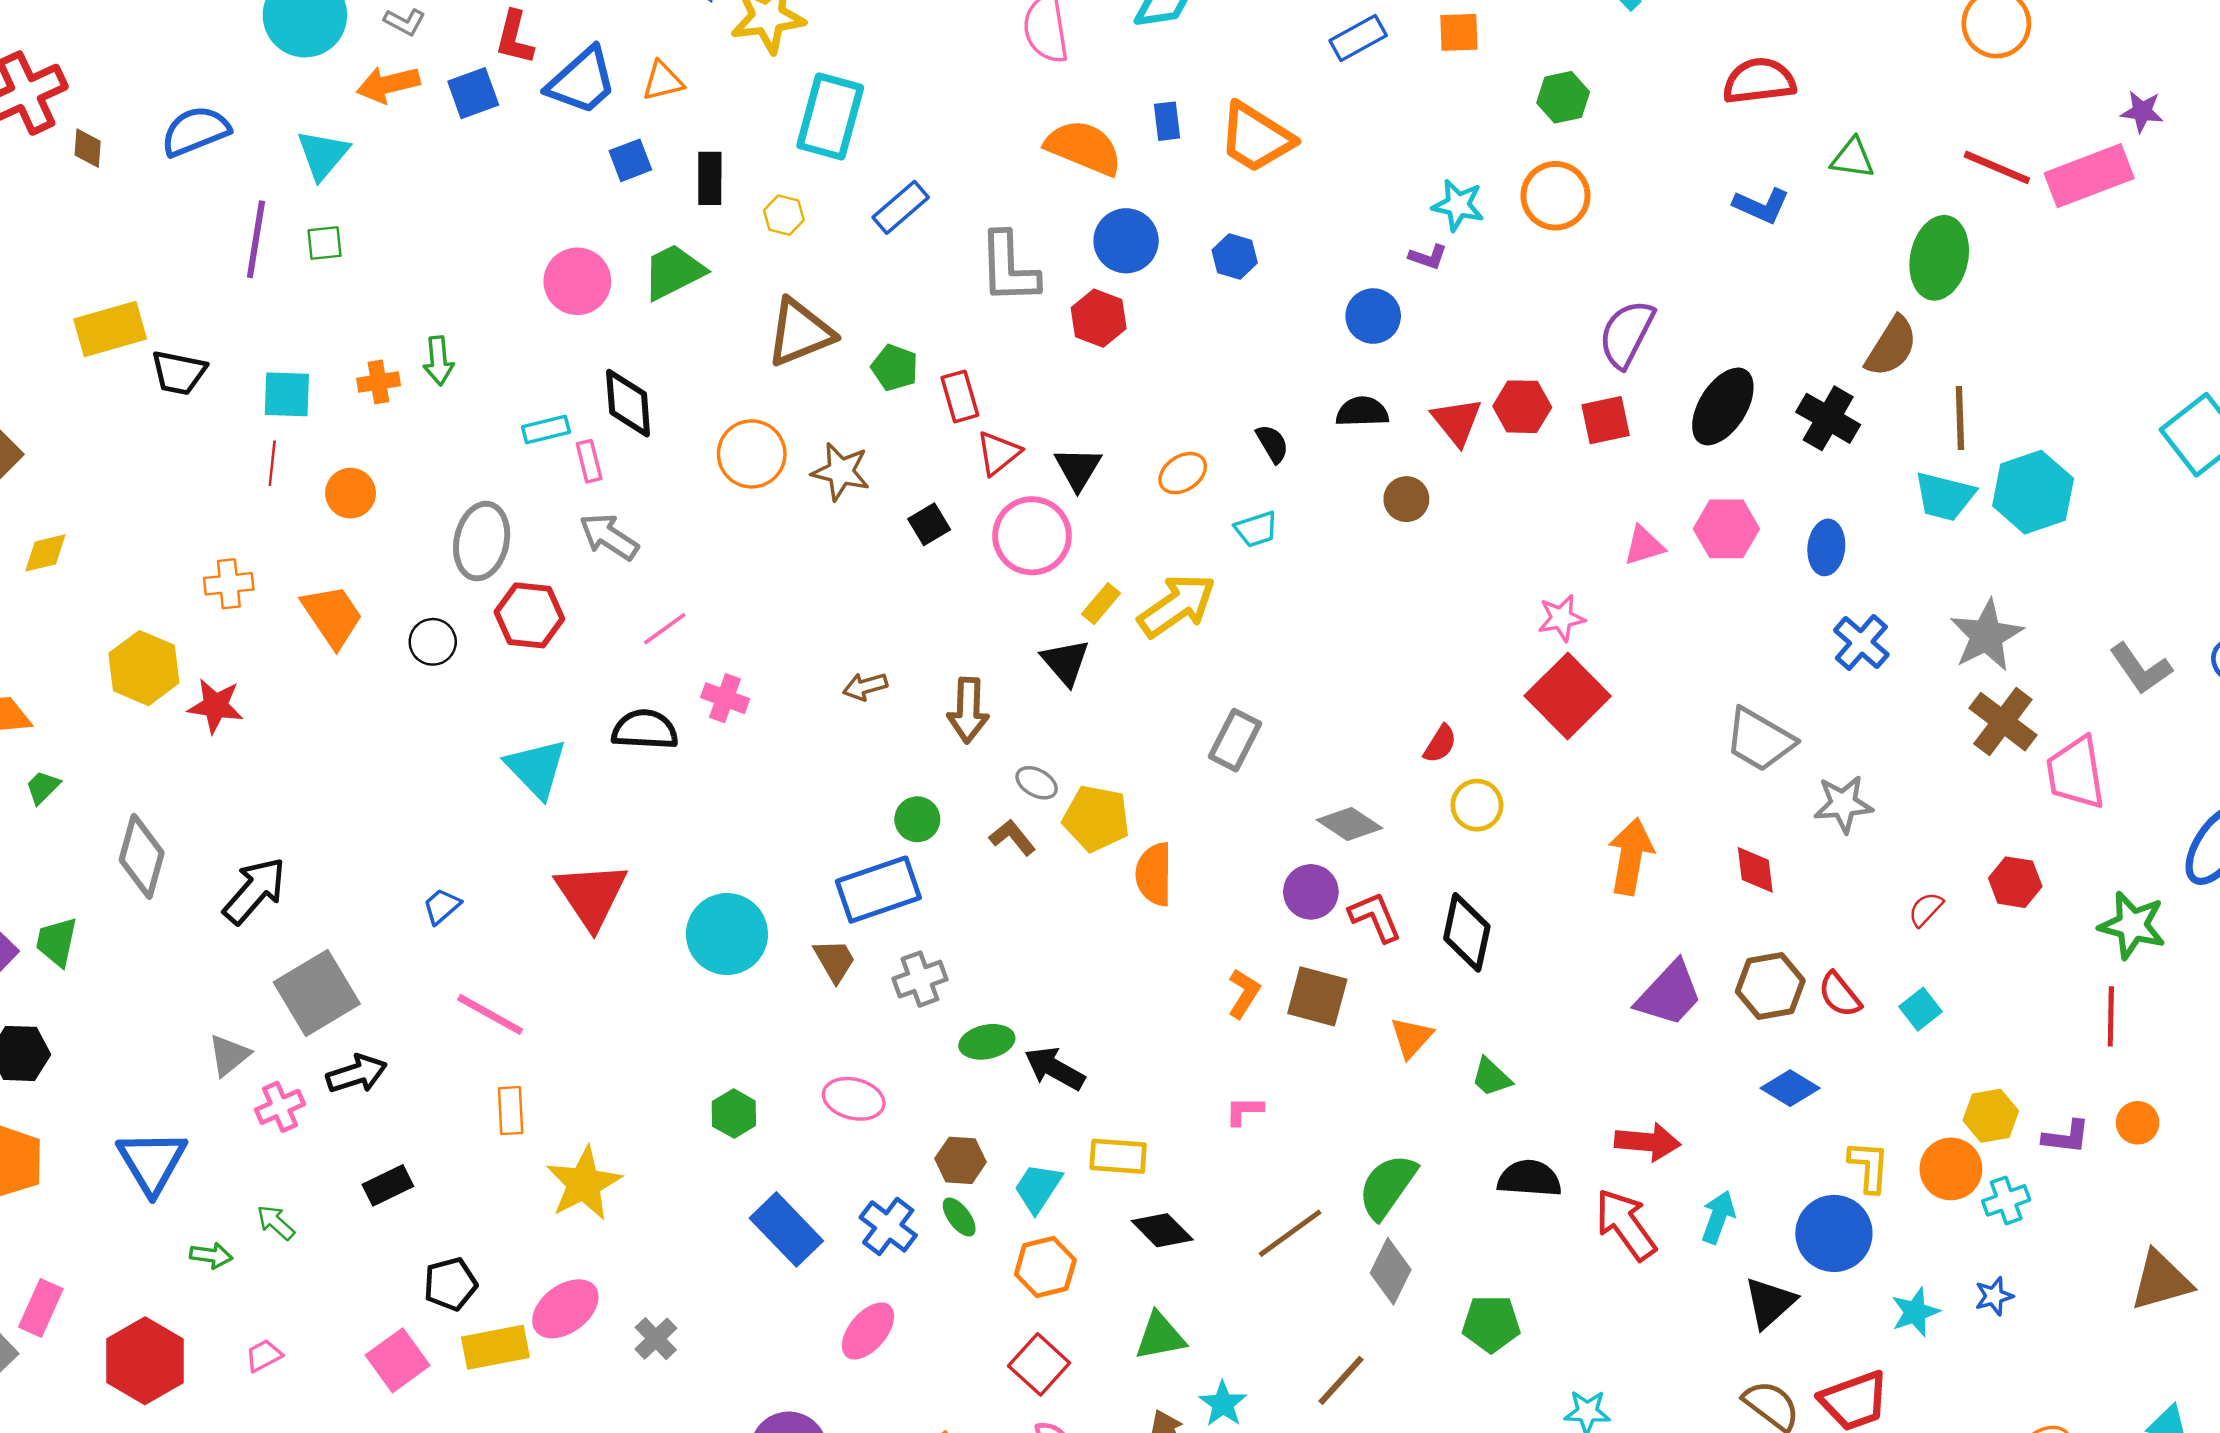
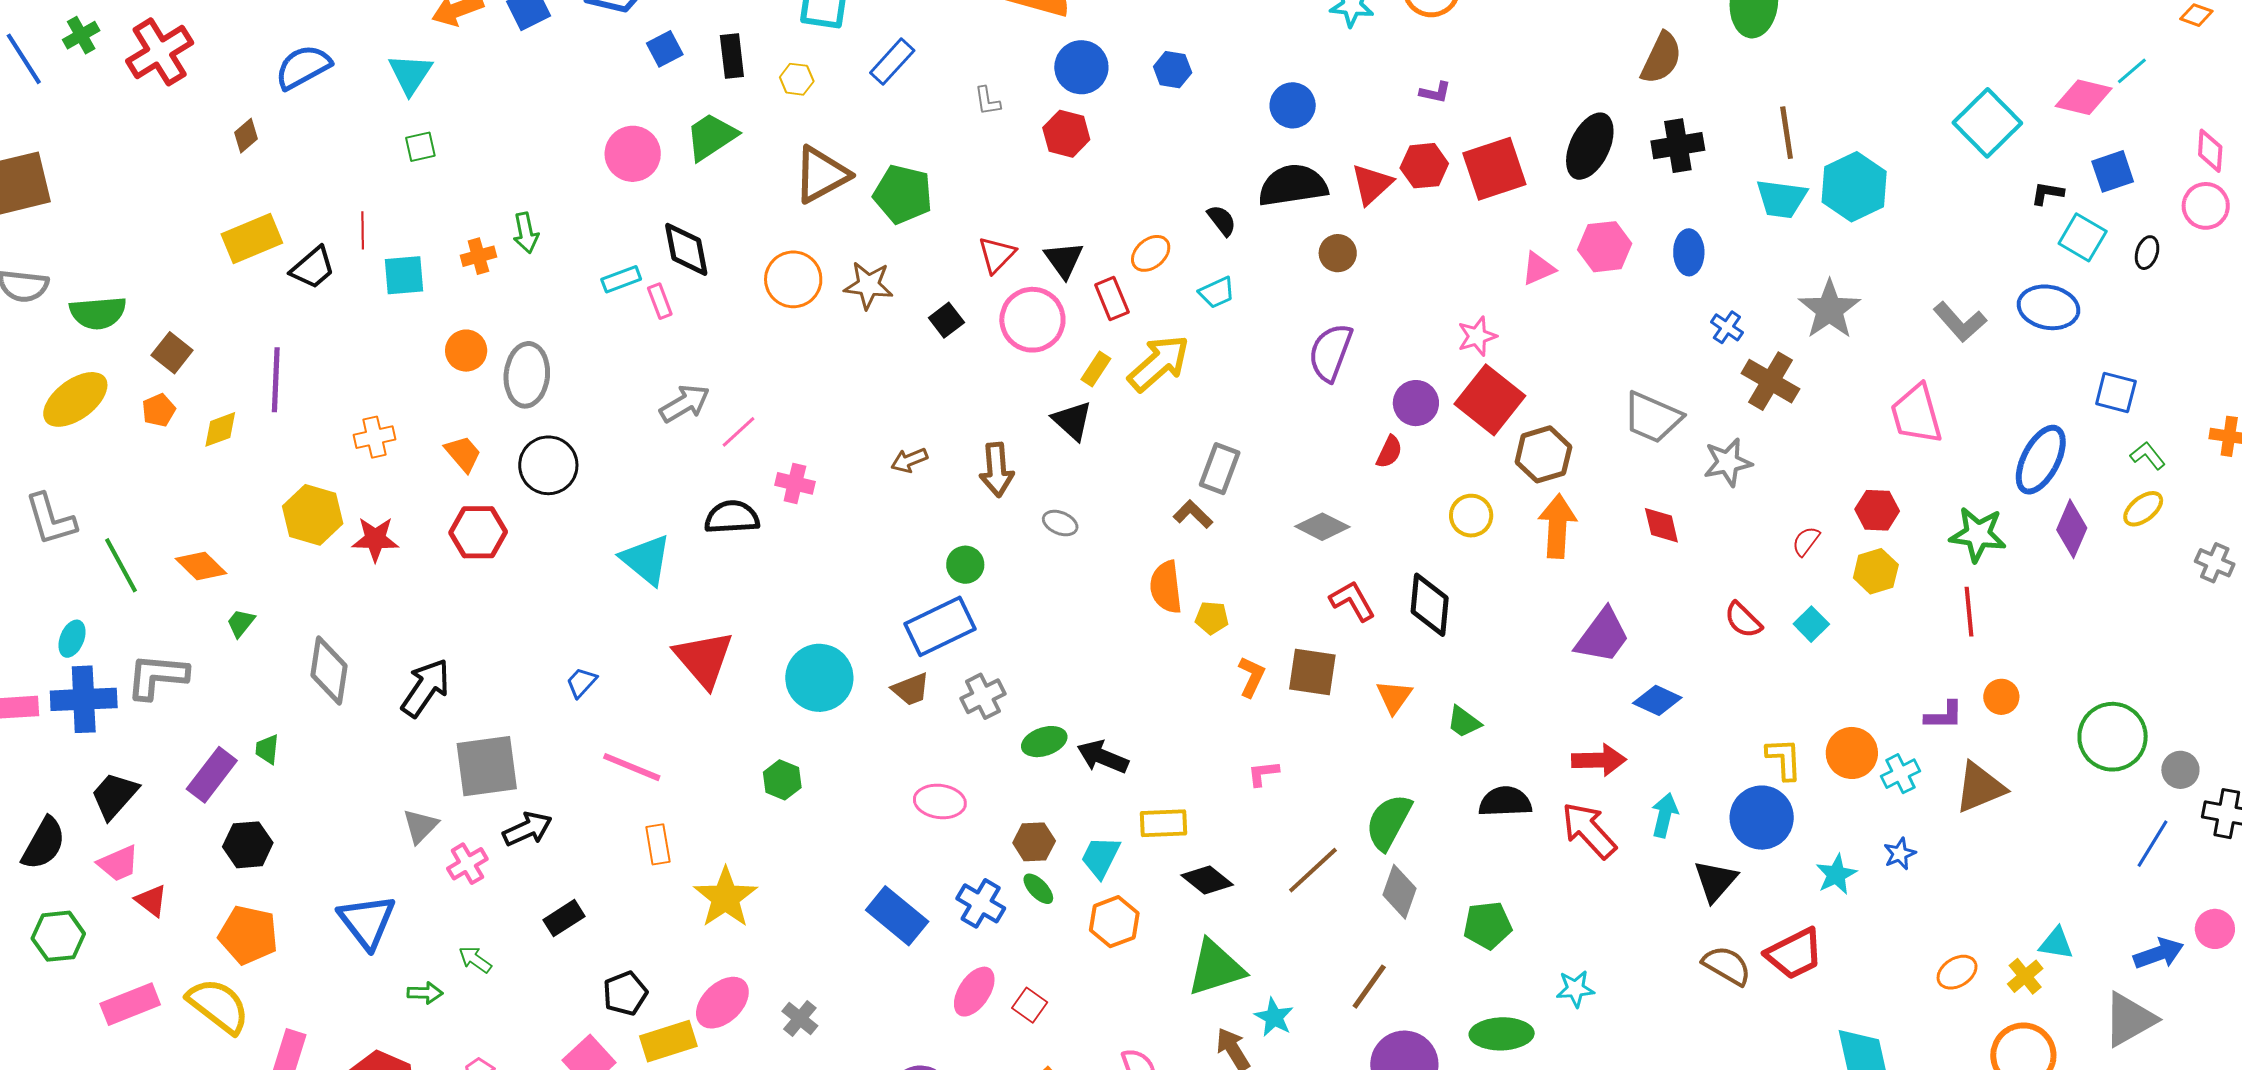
brown diamond: (88, 148) -> (246, 136), moved, turned 52
purple line: (256, 239) -> (276, 380), moved
purple L-shape: (1428, 257) -> (1435, 92), moved
gray L-shape: (1009, 268) -> (987, 101), size x0.5
purple semicircle: (1627, 334) -> (1330, 352), moved
brown semicircle: (1891, 347) -> (1661, 58), moved
green pentagon: (895, 368) -> (903, 194), size x1.5
black trapezoid: (179, 373) -> (313, 268), turned -45
red rectangle: (960, 396) -> (1112, 298), moved
black semicircle: (1362, 412) -> (1293, 185), size x1.6
black cross: (1828, 418) -> (1678, 146), turned -33
red square: (1606, 420) -> (1494, 169), size x1.5
red triangle: (1457, 421) -> (1372, 184), turned 33
red line: (272, 463) -> (363, 230), moved
gray arrow: (609, 537) -> (685, 403), moved, turned 123
gray ellipse: (482, 541) -> (527, 375), moved
red hexagon: (529, 615) -> (478, 532), moved
orange trapezoid: (332, 616) -> (463, 454), size x0.7
black circle: (433, 642) -> (548, 465), size x1.5
blue cross: (1861, 642) -> (1727, 327), size x0.7
brown cross: (2003, 722) -> (1770, 381), moved
yellow circle: (1477, 805) -> (1471, 516), moved
yellow pentagon: (1096, 818) -> (1212, 618), moved, size x0.6
brown L-shape: (1012, 837) -> (1193, 514), moved
purple circle: (1311, 892) -> (1416, 403), moved
green trapezoid: (57, 942) -> (267, 749), size x0.7
brown trapezoid: (835, 961) -> (911, 689), turned 105
brown hexagon: (1770, 986) -> (1543, 454), moved
gray square: (317, 993) -> (487, 766), turned 30
blue diamond: (1790, 1088) -> (1657, 700), moved
green hexagon: (734, 1114) -> (782, 780), moved
yellow hexagon: (1991, 1116) -> (1876, 571), moved
brown triangle: (2161, 1281) -> (1980, 787), moved
green triangle: (1160, 1336) -> (1216, 968), size x1.4
red square: (1039, 1364) -> (1030, 1005), moved, size x0.7

